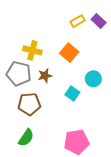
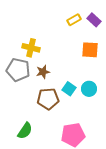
orange square: (69, 53) -> (90, 50), moved, turned -36
cyan circle: (93, 79) -> (89, 89), moved
brown pentagon: (29, 104) -> (48, 99), moved

